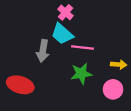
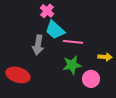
pink cross: (66, 12) -> (47, 11), moved
pink circle: (113, 89) -> (91, 79), moved

